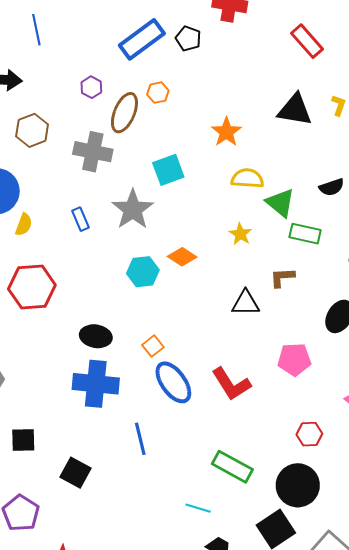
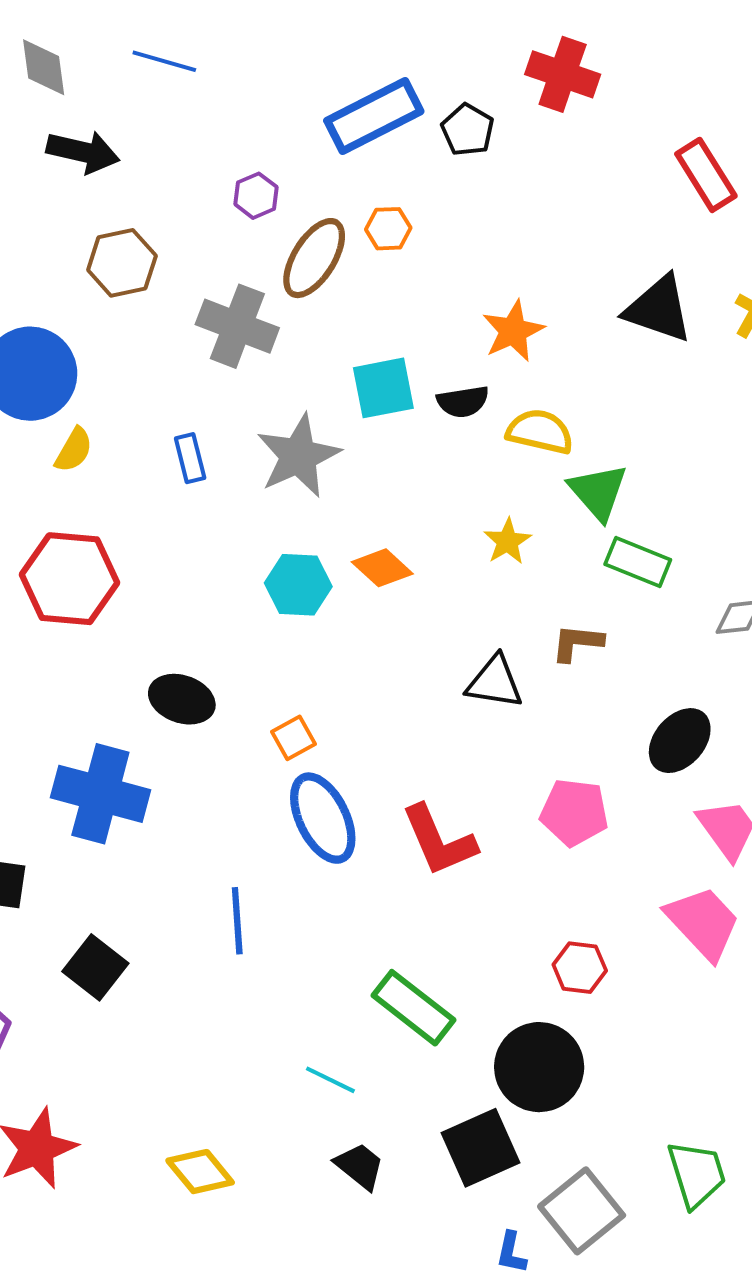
blue line: (36, 30) -> (164, 61), turned -72
black semicircle: (332, 187) -> (463, 402), moved
blue cross: (96, 384) -> (100, 794), moved

